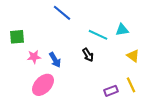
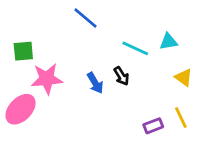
pink star: (34, 57) -> (47, 79), size x1.6
blue arrow: (55, 60) -> (95, 83), moved
pink ellipse: (43, 85) -> (21, 109), moved

